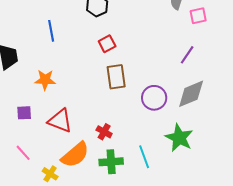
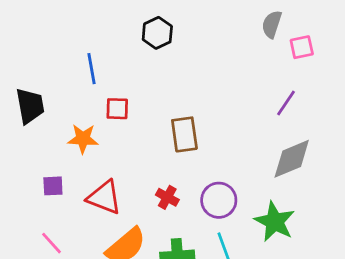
red square: (107, 44) -> (117, 109), moved, turned 30
purple circle: (154, 98) -> (219, 200), moved
red cross: (104, 132) -> (167, 197), moved

